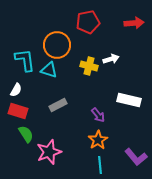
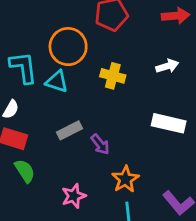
white arrow: (111, 59) -> (167, 66), moved
purple arrow: (98, 115) -> (100, 144), moved
pink star: (49, 152) -> (74, 196), moved, size x0.7

